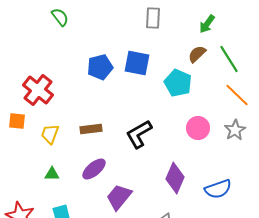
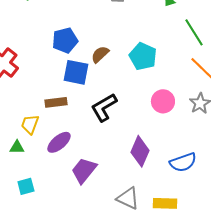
brown semicircle: (197, 54) -> (100, 54), moved
blue square: (137, 63) -> (76, 72), moved
yellow trapezoid: (50, 134) -> (30, 124), moved

